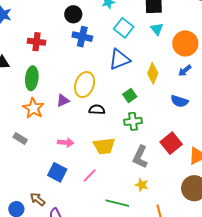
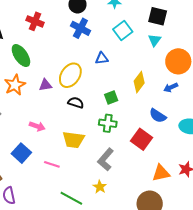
blue triangle: (119, 59) -> (102, 58), moved, size x0.6
green ellipse: (32, 78) -> (21, 56), turned -55
red square: (171, 143) -> (141, 139), moved, turned -30
pink line: (90, 175) -> (52, 164), turned 49

